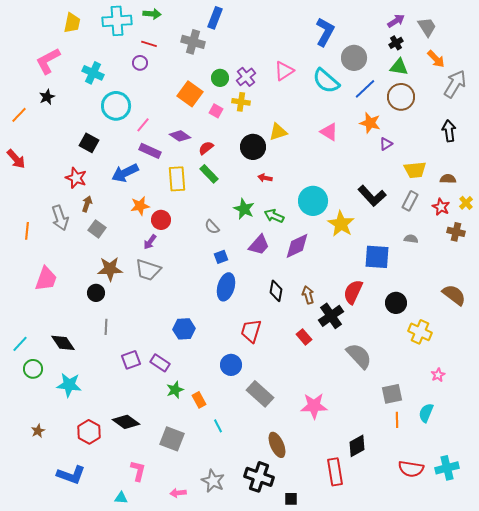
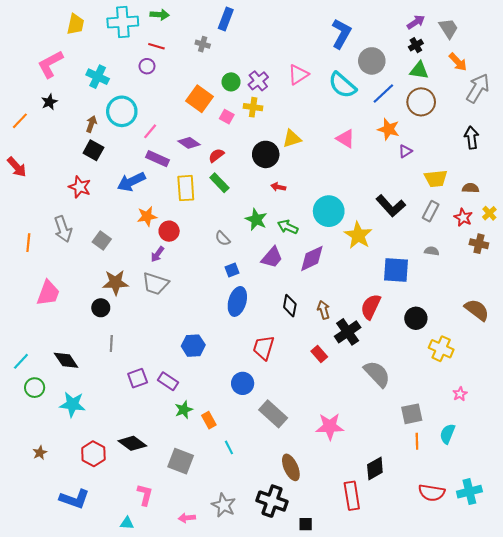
gray cross: (193, 42) -> (203, 44), size x0.6
brown arrow: (87, 204) -> (91, 124), moved

